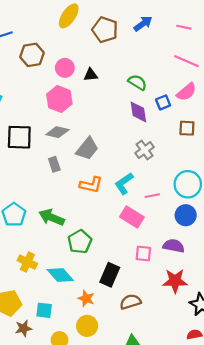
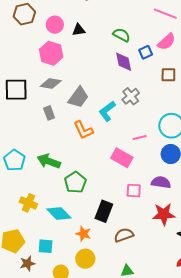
cyan L-shape: (124, 183) -> (107, 111), moved
orange L-shape: (91, 185) -> (83, 130), turned 55

